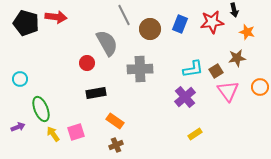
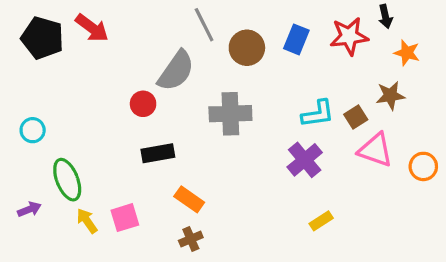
red arrow: (56, 17) -> (92, 28), turned 30
gray semicircle: (107, 43) -> (176, 71), turned 64
orange circle: (260, 87) -> (423, 166), moved
pink triangle: (228, 91) -> (376, 150), turned -35

